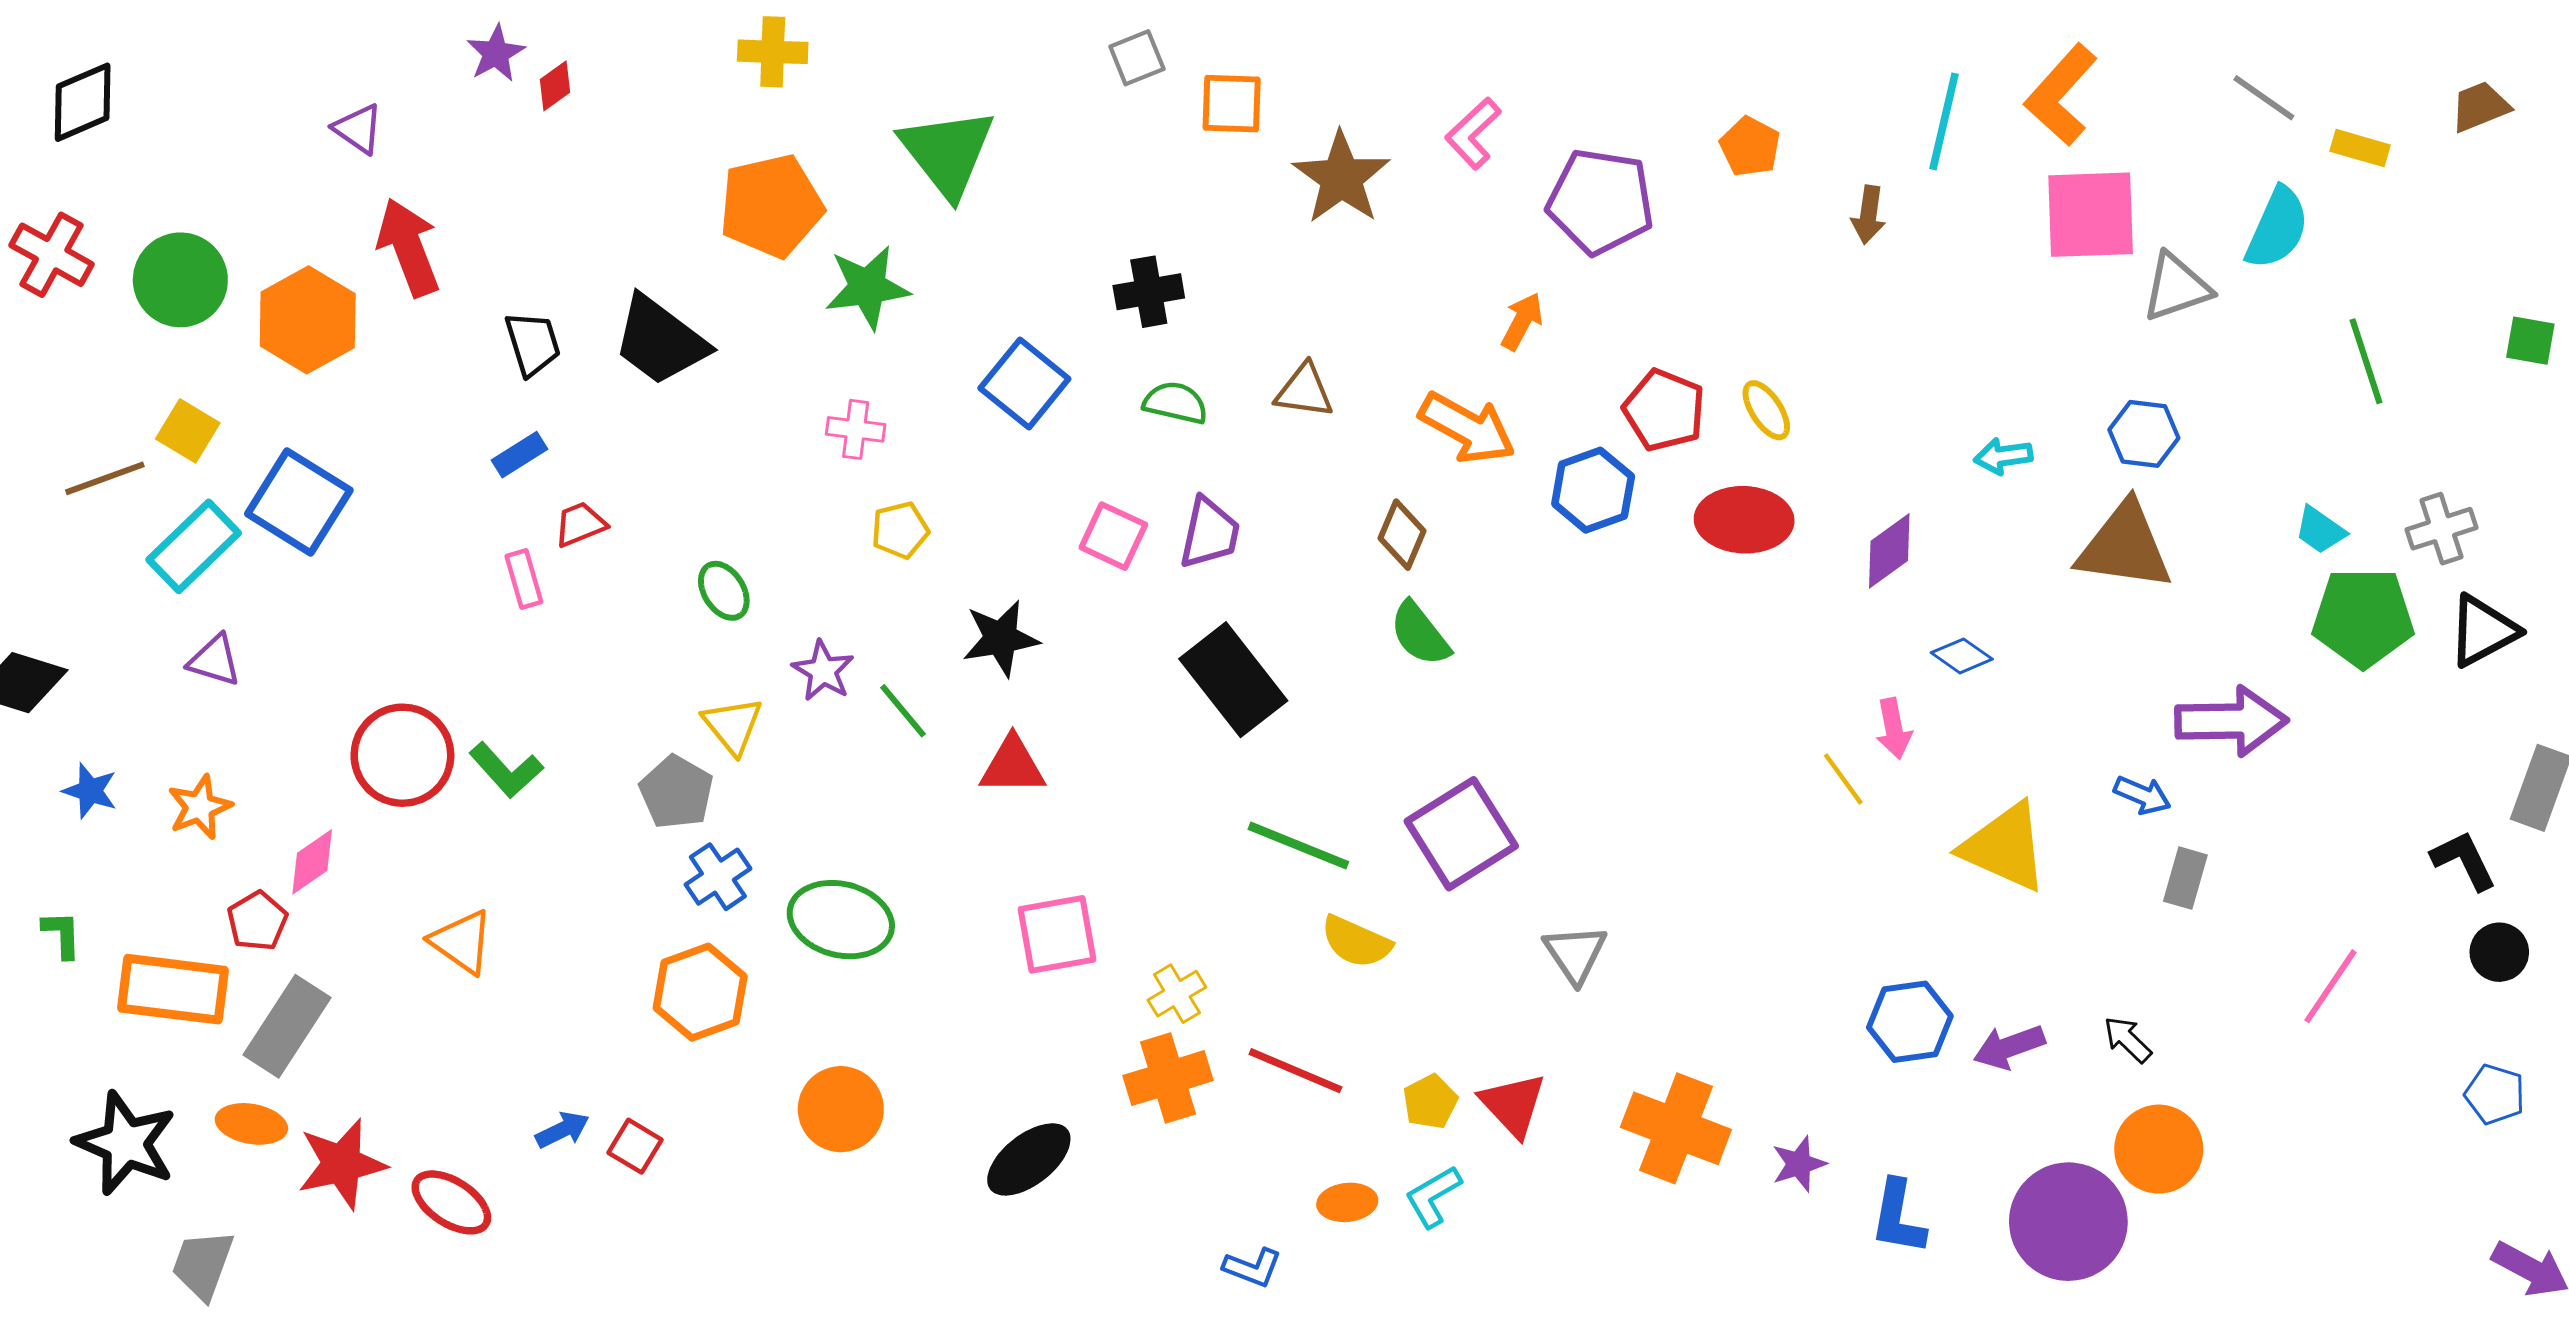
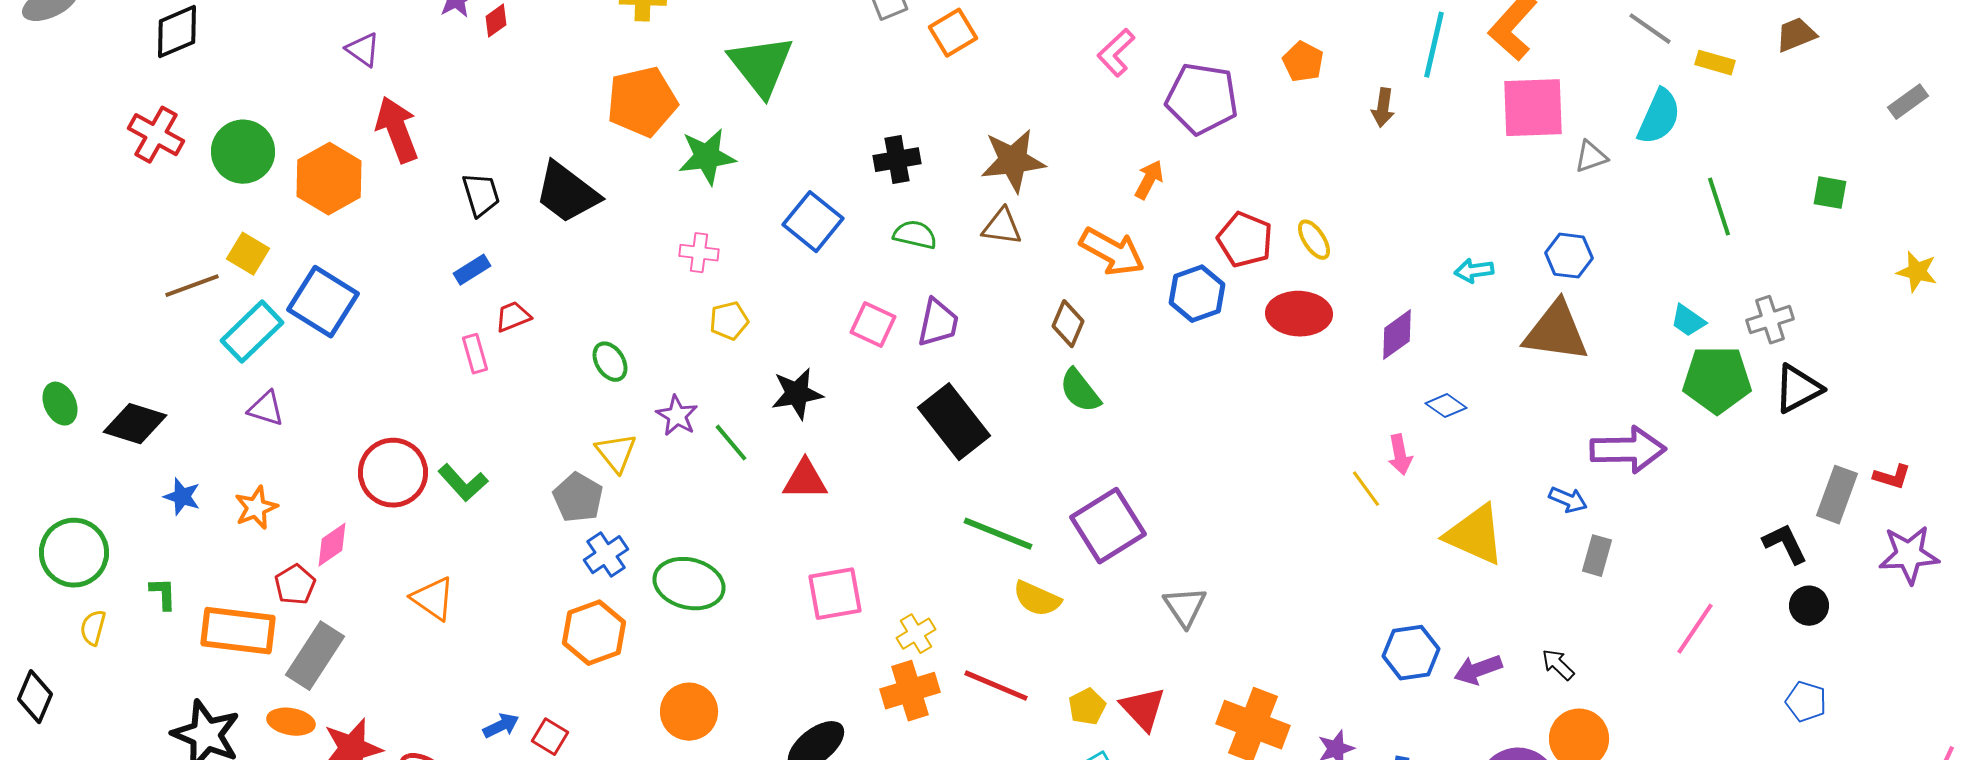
orange square: (1232, 104) -> (953, 33), turned -33
brown star: (1341, 178) -> (1013, 161), moved, turned 30
gray triangle: (2176, 287) -> (1591, 157), size x0.7

